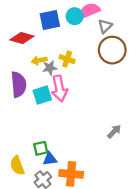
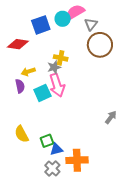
yellow arrow: (39, 60) -> (28, 72), moved
gray star: (50, 68) -> (54, 67), moved
purple semicircle: (19, 84) -> (20, 86), size x0.6
yellow semicircle: (17, 166) -> (22, 134), moved

